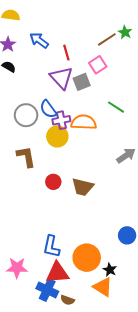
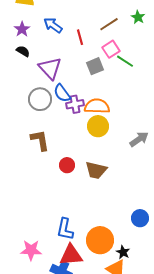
brown line: (107, 39) -> (109, 24), moved
purple triangle: (61, 78) -> (50, 68), moved
green line: (116, 107) -> (125, 61), moved
yellow circle: (57, 136) -> (98, 126), moved

